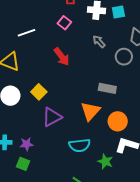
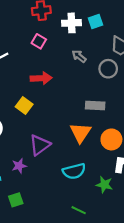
red arrow: (62, 57) -> (41, 78), turned -48
yellow square: (39, 92) -> (24, 105), moved
purple star: (27, 144) -> (19, 166), moved
green square: (23, 164) -> (16, 200), turned -32

